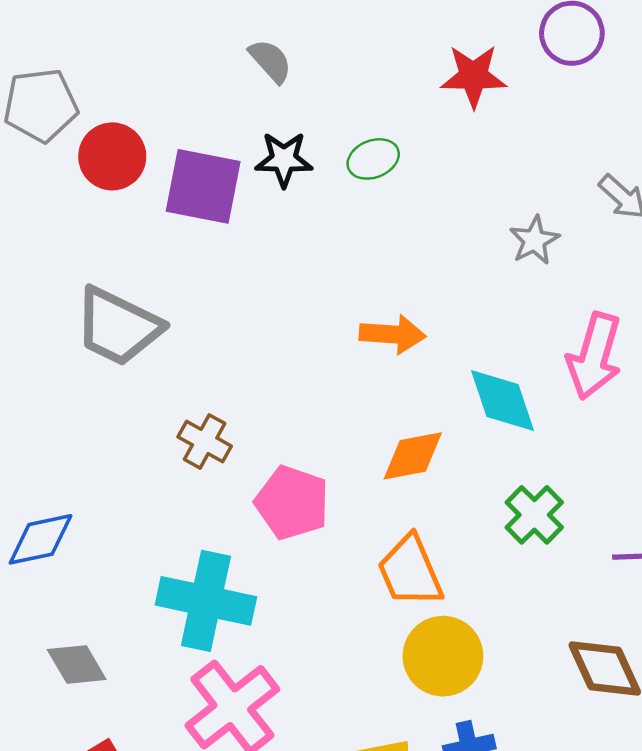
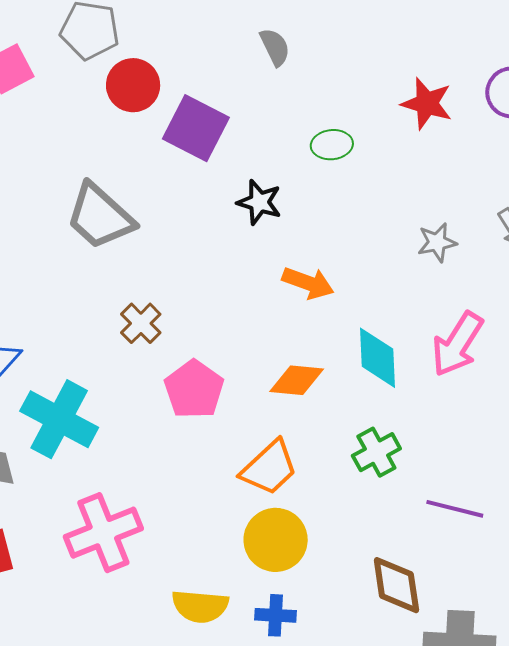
black star: (284, 159) -> (259, 202), moved
orange trapezoid: (410, 571) -> (269, 468), turned -126
cyan cross: (206, 601) -> (59, 419), moved

